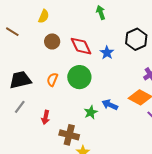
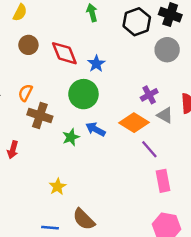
black hexagon: (136, 39) -> (137, 22), moved
green circle: (79, 77) -> (83, 94), moved
red arrow: (46, 117) -> (13, 150), moved
brown cross: (69, 135) -> (40, 115), moved

